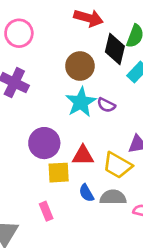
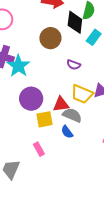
cyan star: (81, 102) -> (18, 66), moved
yellow trapezoid: (117, 165) -> (82, 94), moved
gray semicircle: (113, 197) -> (72, 115), moved, turned 30

